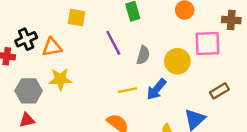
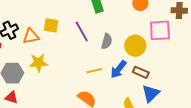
yellow square: (77, 18) -> (51, 25), moved
brown rectangle: (219, 91) -> (141, 72), moved, turned 56
red triangle: (27, 120) -> (12, 97), turned 32

